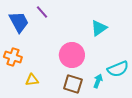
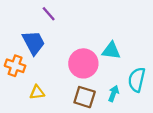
blue trapezoid: (19, 22) -> (34, 43), moved
cyan triangle: (99, 28) -> (111, 51), moved, turned 42
cyan semicircle: (118, 69) -> (137, 80), turned 125

